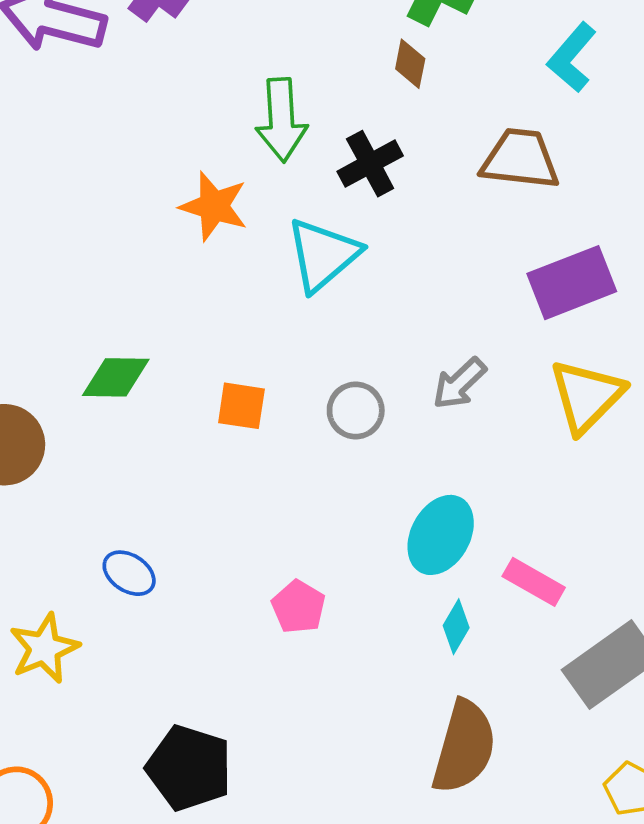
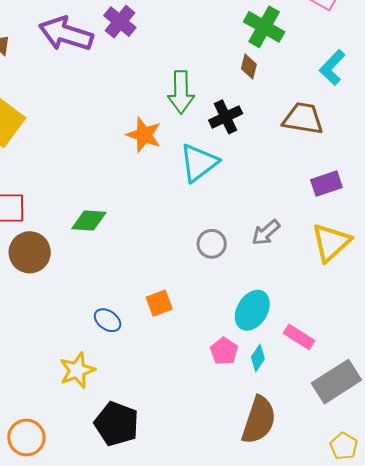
purple rectangle: (572, 283) -> (326, 184), size x0.7
orange square: (241, 406) -> (159, 303), moved, turned -32
blue ellipse: (129, 573) -> (108, 320), moved
pink pentagon: (299, 607) -> (224, 351), moved
yellow star: (44, 648) -> (77, 370), moved

